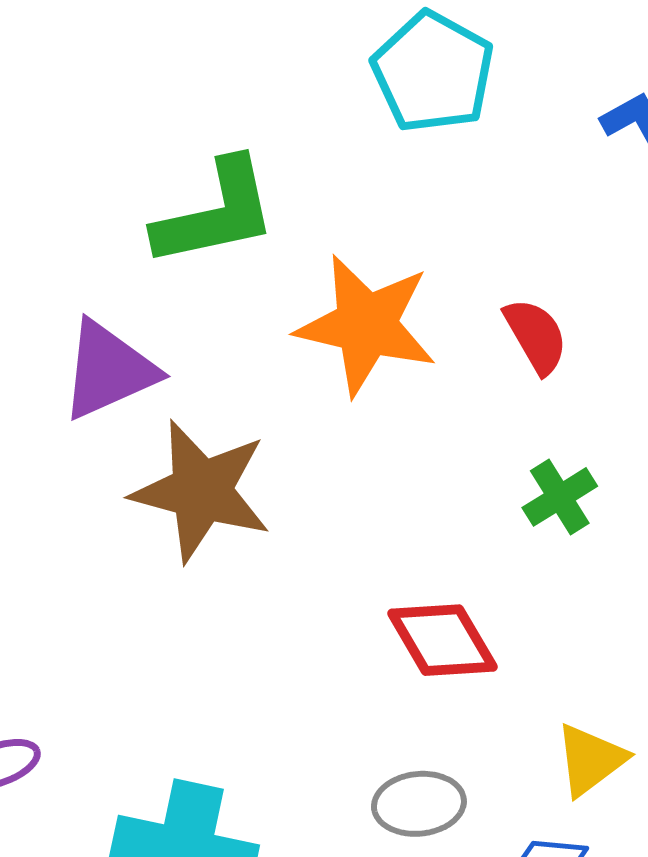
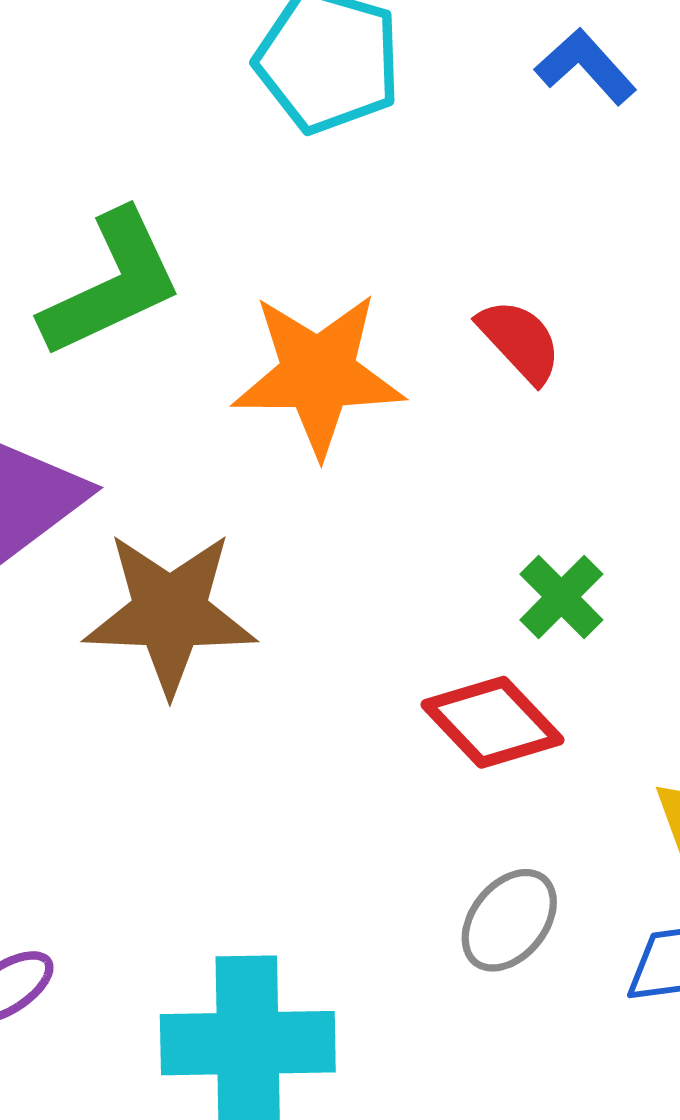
green cross: (560, 497) -> (561, 597), moved
gray ellipse: (419, 804) -> (509, 920), turned -32

